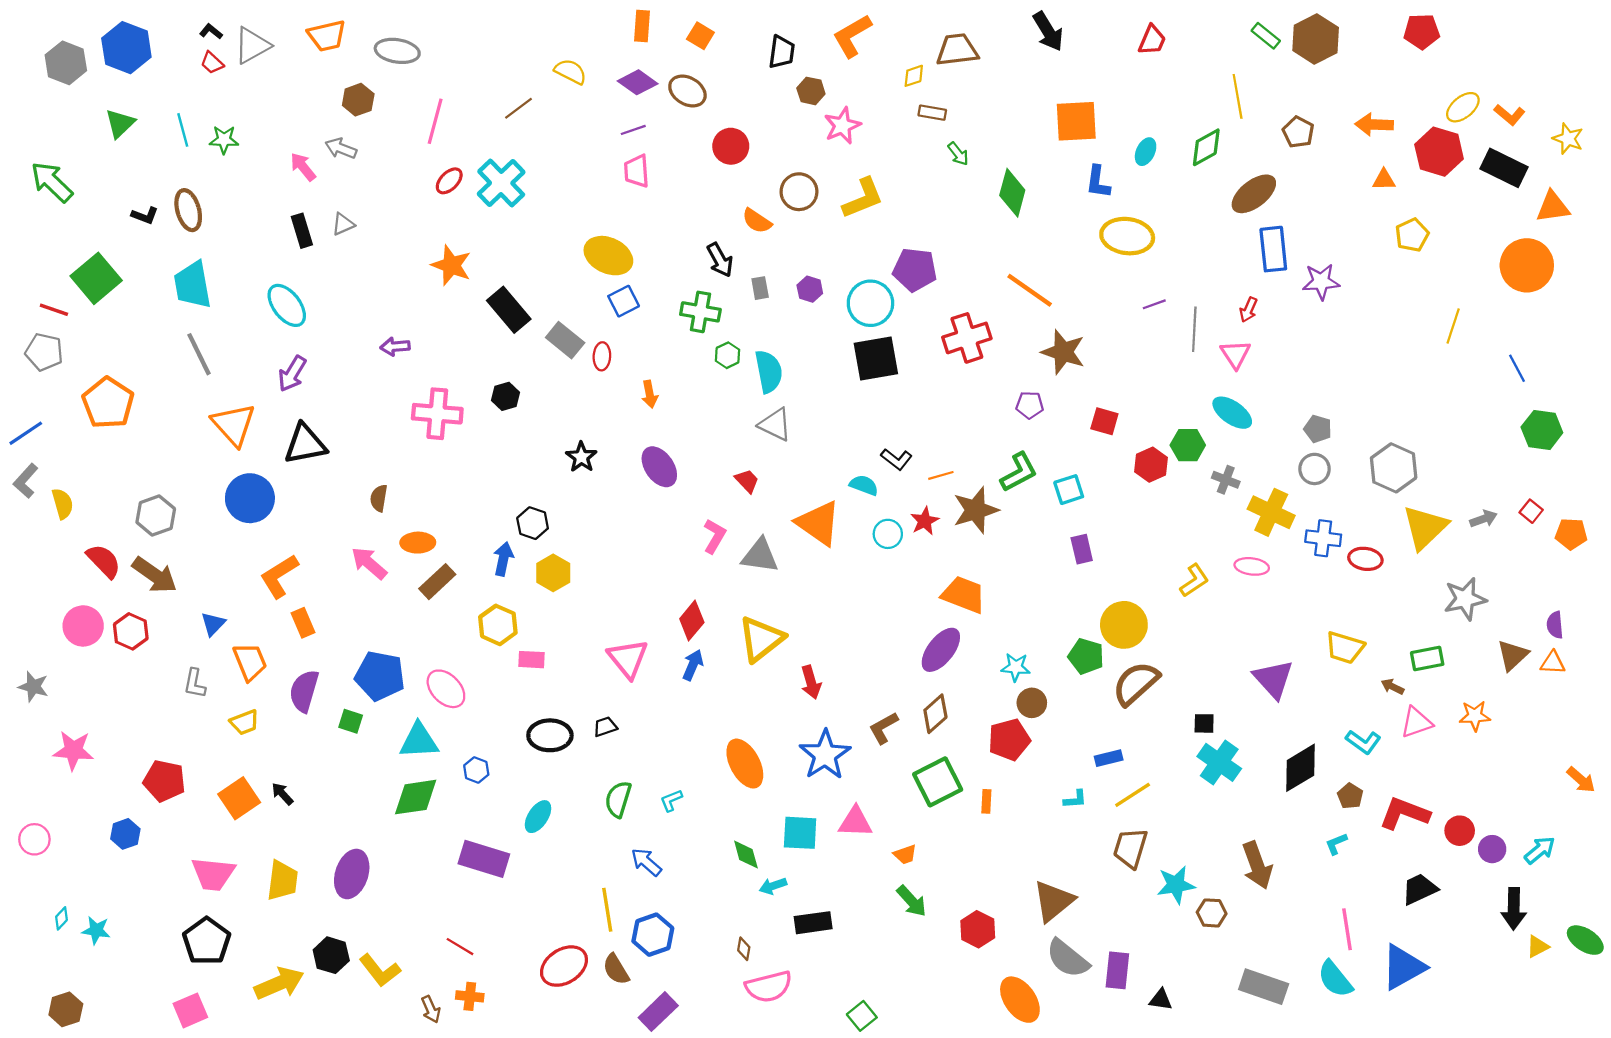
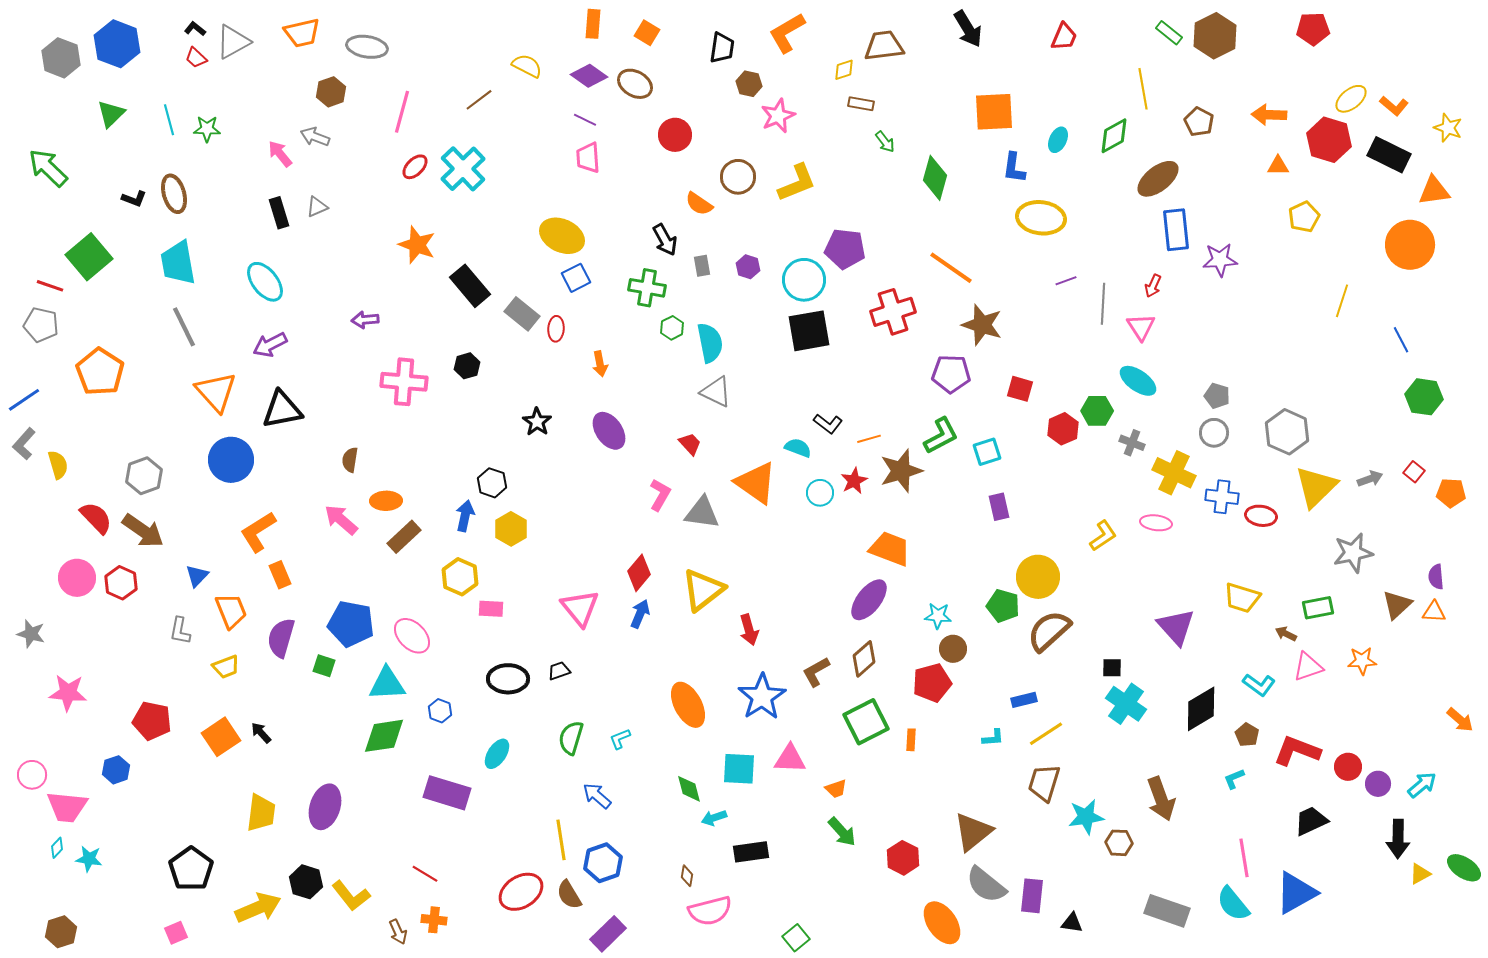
purple line: (633, 130) -> (585, 120), turned 45
purple arrow: (292, 374) -> (270, 345), turned 32
purple pentagon: (1030, 405) -> (951, 374), size x1.5
pink trapezoid: (213, 874) -> (67, 807), moved
pink square: (190, 1010) -> (176, 933), size x0.7

